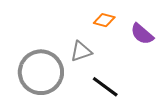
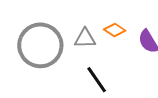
orange diamond: (104, 20) -> (115, 30), moved

